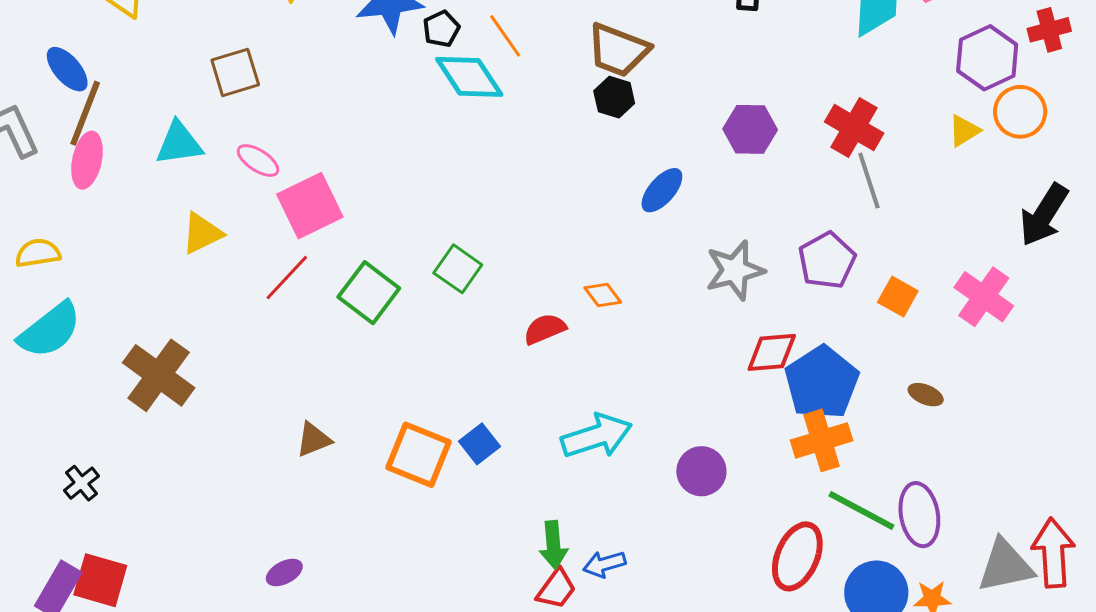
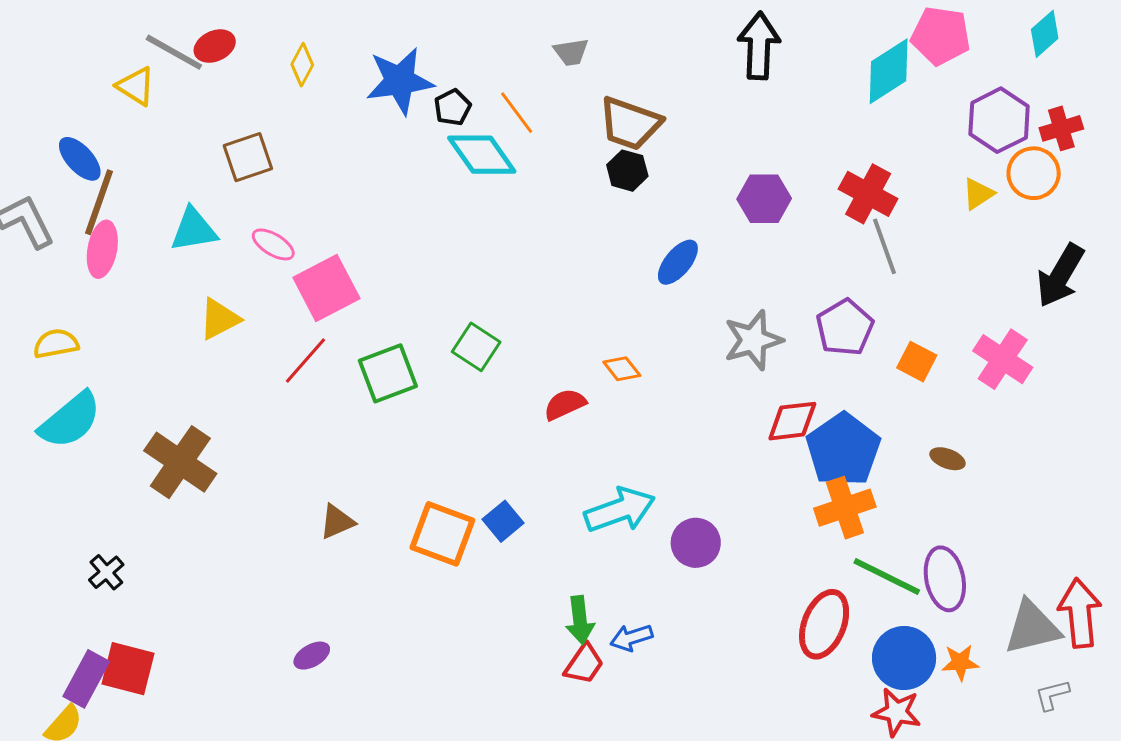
red cross: (1049, 30) -> (1061, 128), moved
green square: (369, 293) -> (388, 373), turned 34
purple circle: (701, 471) -> (696, 543), moved

